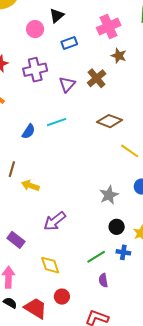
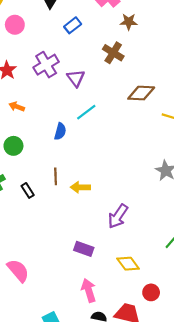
pink circle: (35, 29) -> (15, 25), moved
purple triangle: (67, 84) -> (76, 78), moved

